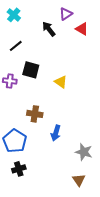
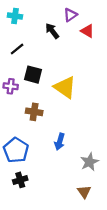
cyan cross: (14, 15) -> (15, 16), turned -32
yellow triangle: (61, 82) -> (65, 87), size x1.6
brown cross: (35, 114) -> (34, 112), moved
gray star: (84, 152) -> (89, 162), turned 30

